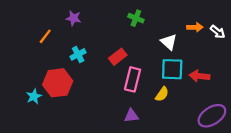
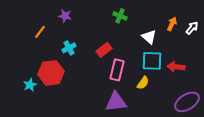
orange arrow: (195, 27) -> (172, 24), turned -64
white arrow: (218, 32) -> (192, 28), turned -88
purple triangle: (131, 116) -> (116, 102), size x1.6

